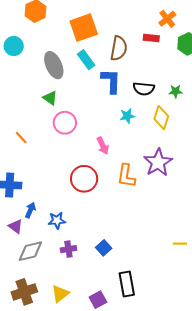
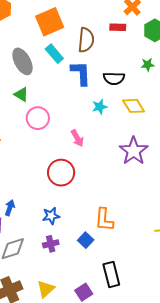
green star: (176, 91) -> (148, 65), moved
yellow diamond: (161, 118) -> (134, 106), turned -45
orange L-shape: (126, 176) -> (104, 220), moved
blue star: (57, 220) -> (51, 216), moved

